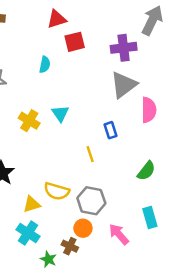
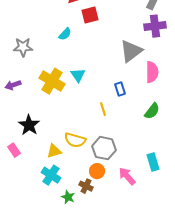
purple cross: (124, 48) -> (155, 26), moved
cyan semicircle: (45, 65) -> (65, 34), turned 32
yellow cross: (29, 121) -> (52, 81), size x1.4
green semicircle: (146, 171) -> (152, 111), moved

